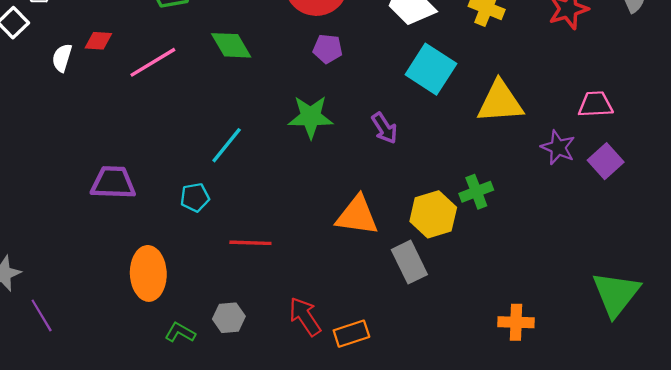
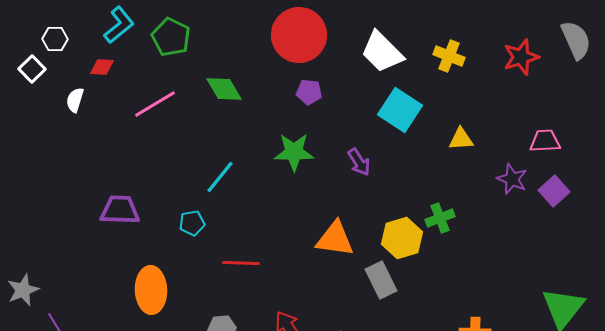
red diamond: (98, 41) -> (102, 67), moved
yellow triangle: (500, 102) -> (461, 139), size x0.6

